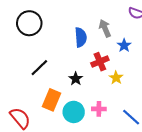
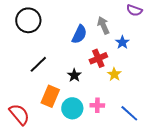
blue semicircle: (81, 37) -> (79, 34), turned 30

